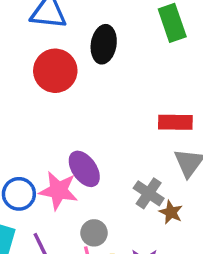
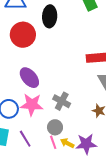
purple ellipse: (84, 169) -> (29, 78), moved
gray cross: (149, 193) -> (62, 101), moved

